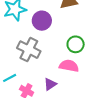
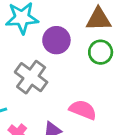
green circle: (76, 44) -> (101, 52), moved

